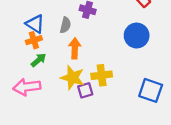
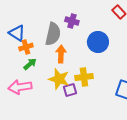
blue triangle: (35, 24) -> (17, 33), moved
gray semicircle: (65, 25) -> (53, 34), size x1.6
blue circle: (137, 36) -> (98, 42), moved

